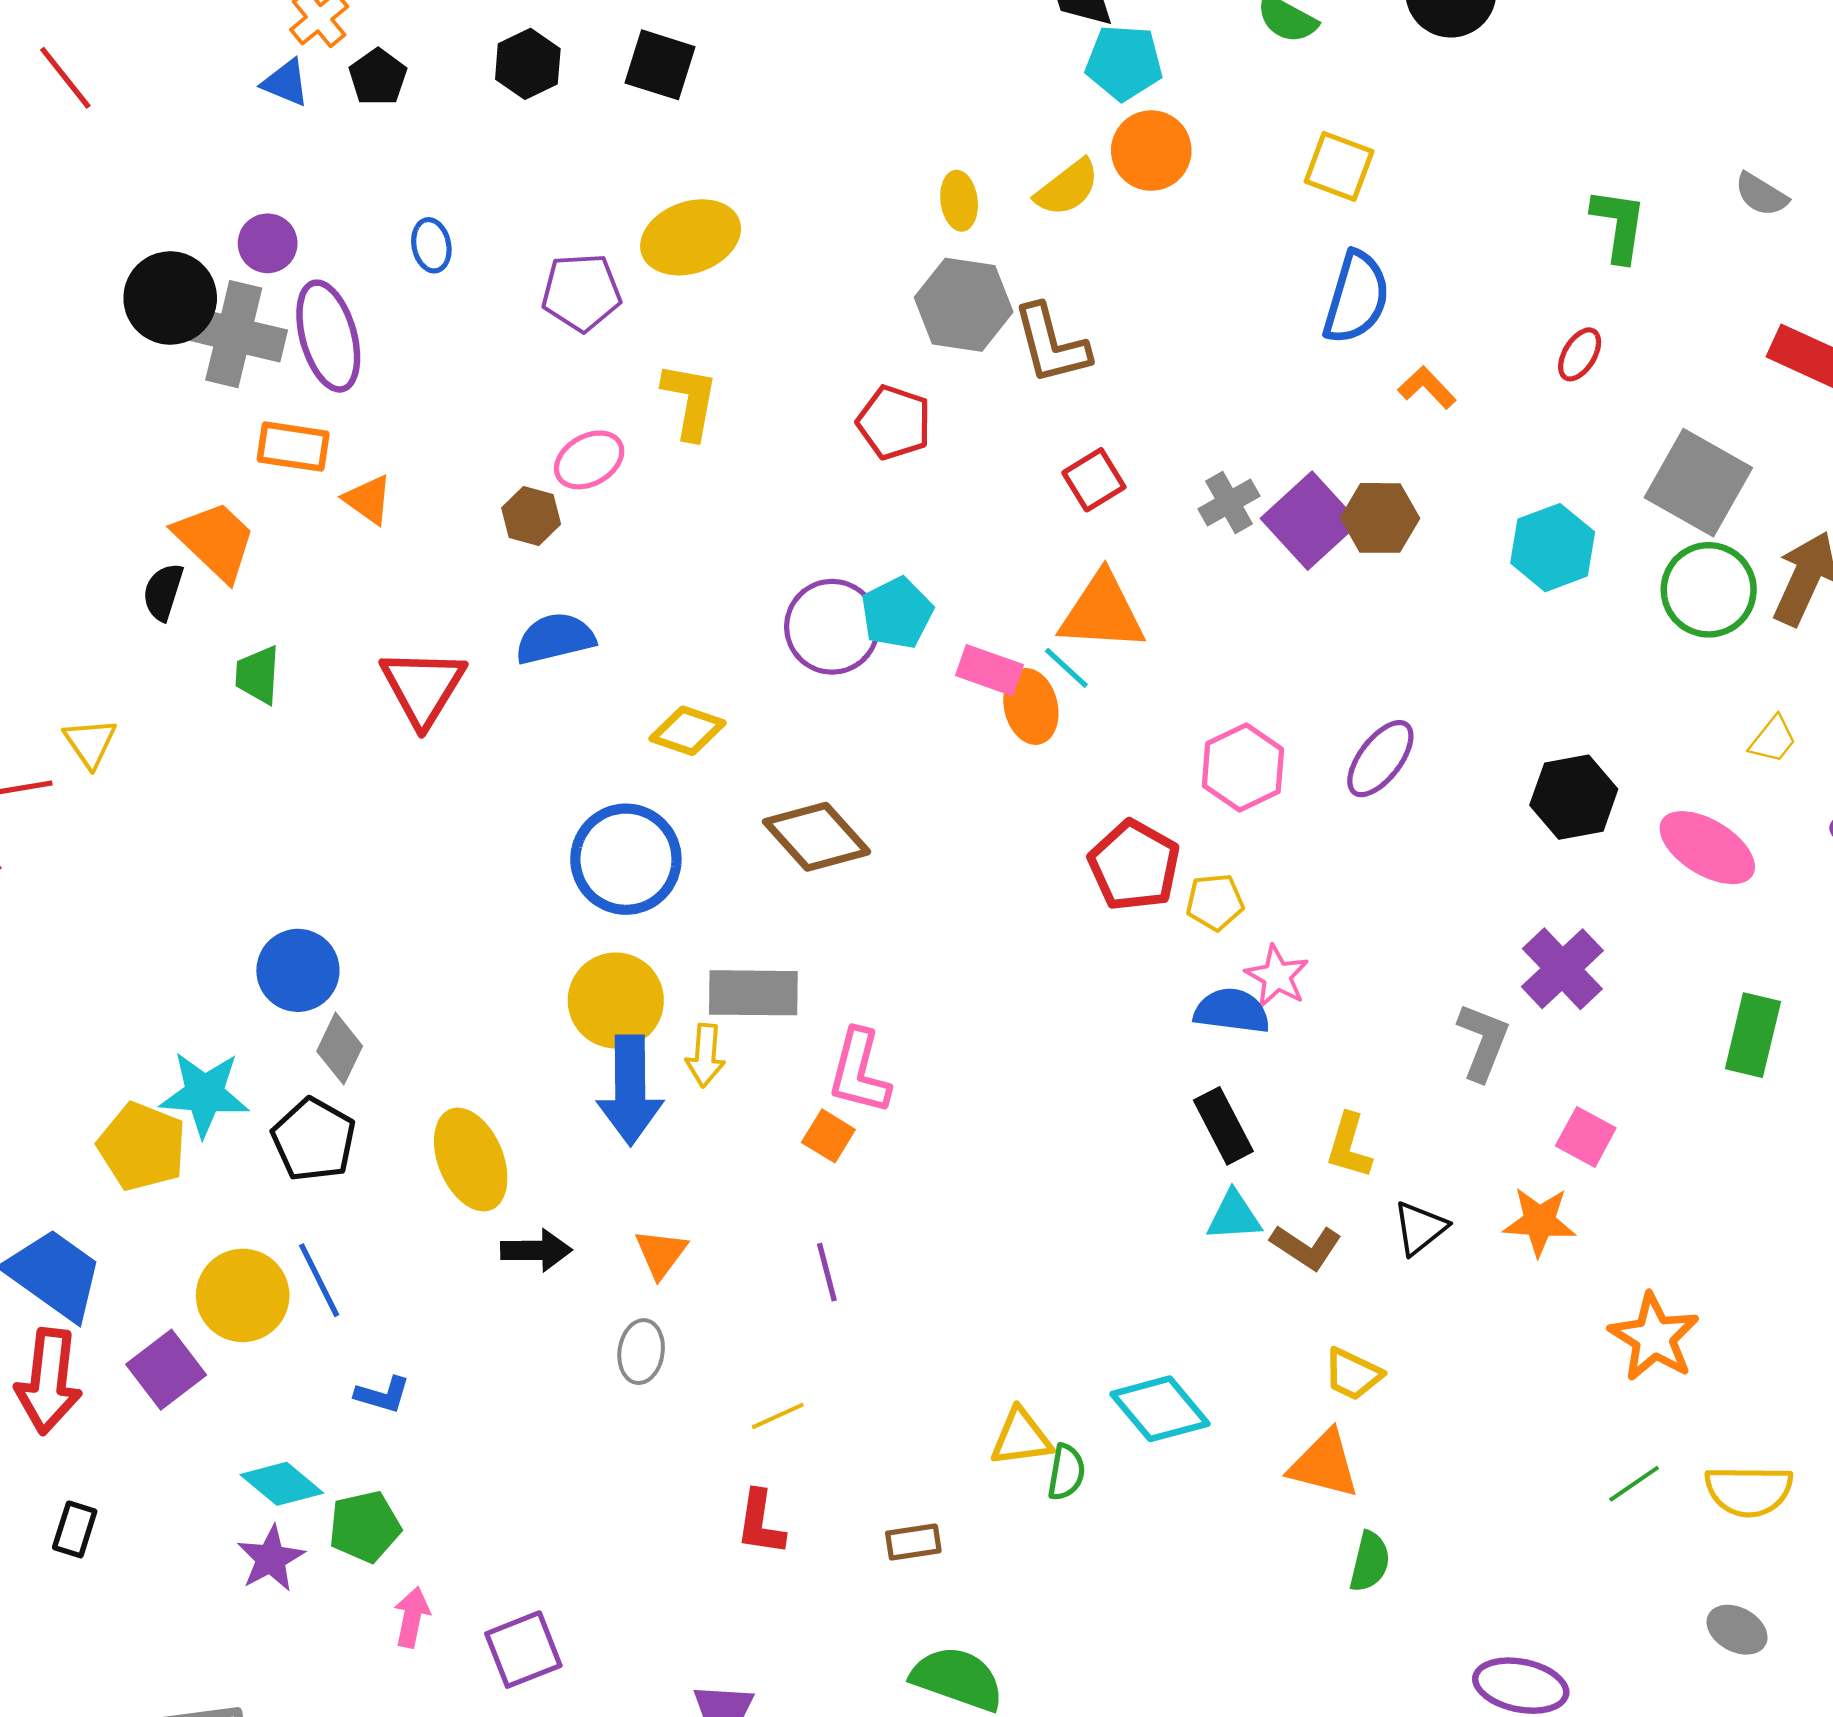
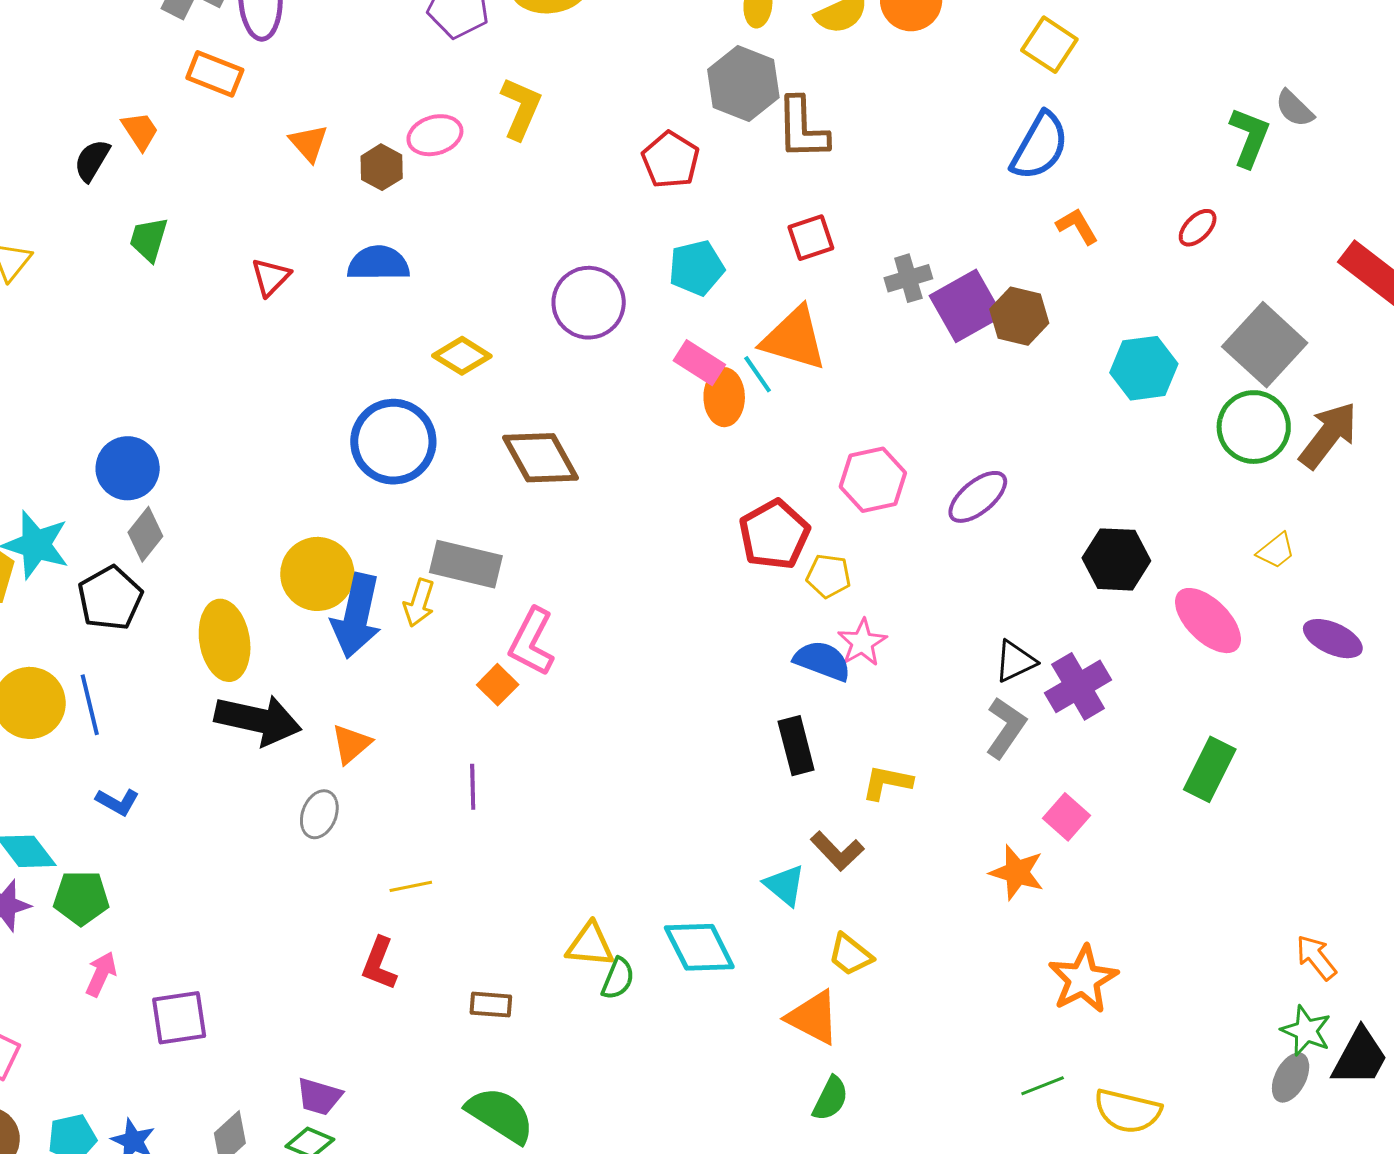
gray semicircle: (1761, 194) -> (1294, 108), moved
orange triangle: (368, 500) -> (309, 143), moved
orange trapezoid: (215, 541) -> (140, 131), size x0.6
cyan pentagon: (897, 613) -> (696, 268), moved
red triangle: (423, 687) -> (271, 277), size x0.6
yellow circle: (616, 1000) -> (317, 574), moved
yellow L-shape: (1349, 1146) -> (887, 782), turned 72
cyan triangle: (1234, 1216) -> (785, 885), moved, turned 30
black triangle: (1420, 1228) -> (1015, 661), moved
black arrow: (536, 1250) -> (258, 720), size x1.6

